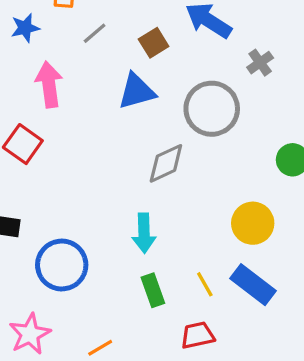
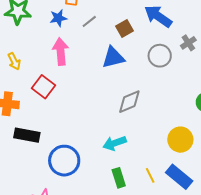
blue star: (25, 28) -> (58, 18), moved
gray circle: (212, 109) -> (160, 56), moved, size x0.7
cyan arrow: (144, 233) -> (115, 143), turned 70

